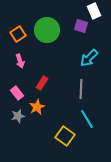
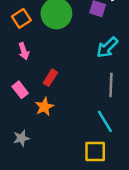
gray line: (81, 89) -> (111, 85), moved
gray star: (18, 116) -> (21, 138), moved
yellow square: (65, 136) -> (95, 152), moved, turned -36

